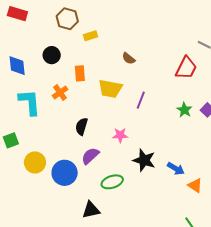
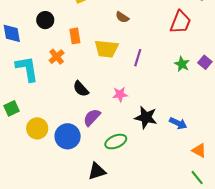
black semicircle: (82, 126) -> (81, 89), turned -54
orange triangle: (195, 185) -> (199, 150), moved

